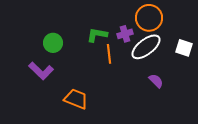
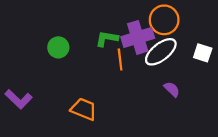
purple cross: (125, 34) -> (138, 37), size x1.8
purple L-shape: (41, 71) -> (19, 99), moved

